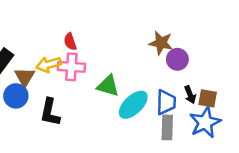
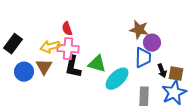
brown triangle: (25, 77) -> (44, 67), moved
blue trapezoid: (166, 102) -> (143, 58), moved
black L-shape: (50, 112) -> (73, 67), moved

